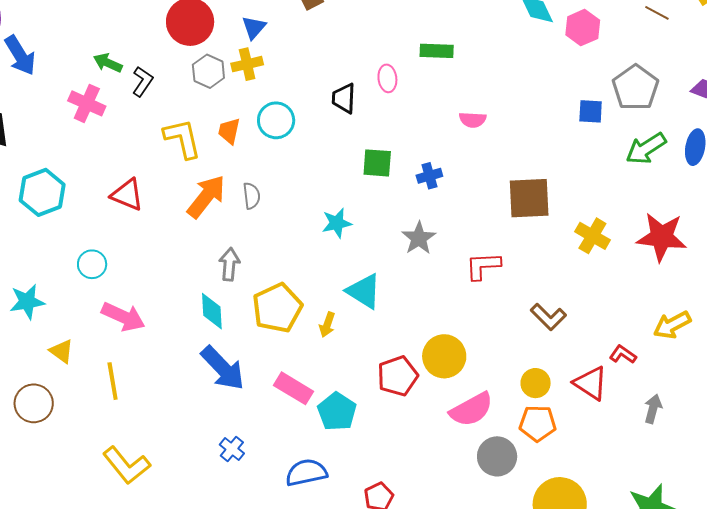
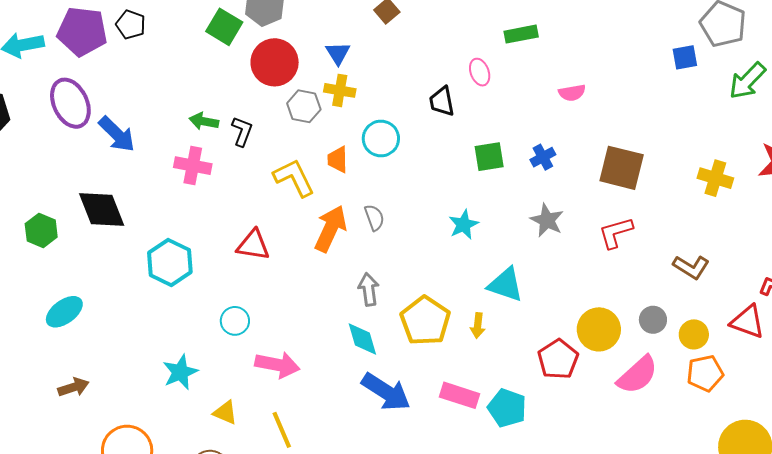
yellow cross: (247, 64) -> (340, 90), turned 36
brown square: (529, 198) -> (622, 168), moved, turned 30
gray circle: (497, 456) -> (653, 320), moved, size x0.7

